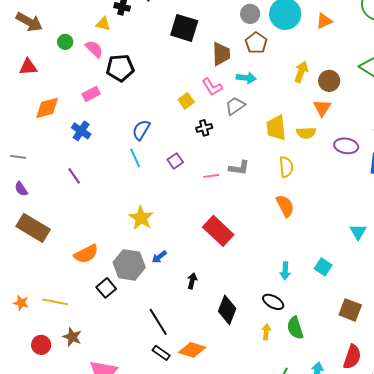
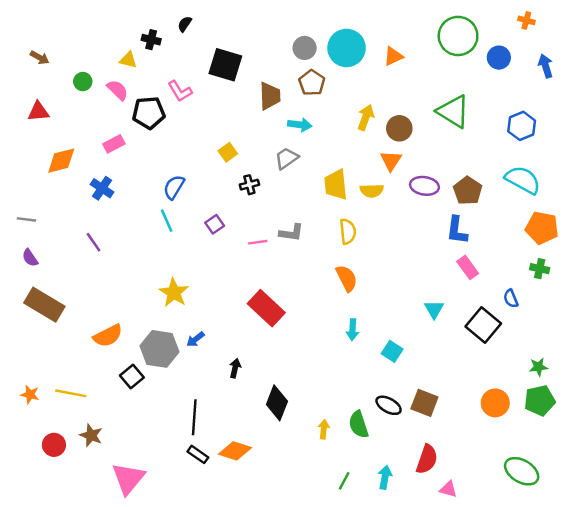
brown arrow: (29, 22) -> (40, 58), size x0.6
pink L-shape: (212, 87) -> (180, 91), moved
purple ellipse: (346, 146) -> (424, 186), moved
cyan arrow: (285, 271) -> (353, 330), moved
black ellipse: (273, 302) -> (389, 405), moved
black line: (158, 322) -> (194, 417), turned 36

